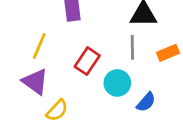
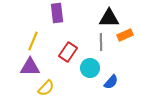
orange rectangle: (168, 53) -> (125, 35), moved
purple triangle: (35, 82) -> (30, 67), turned -35

